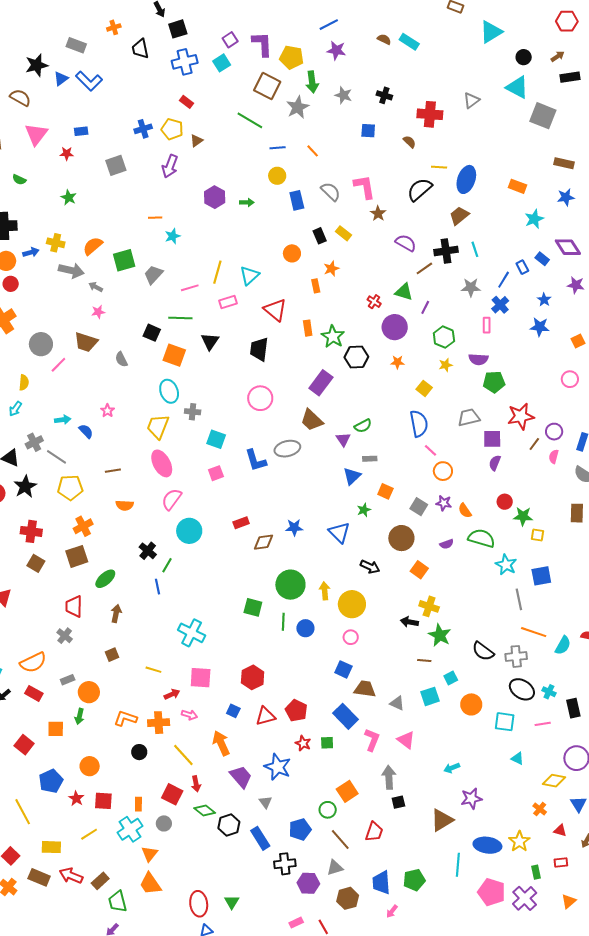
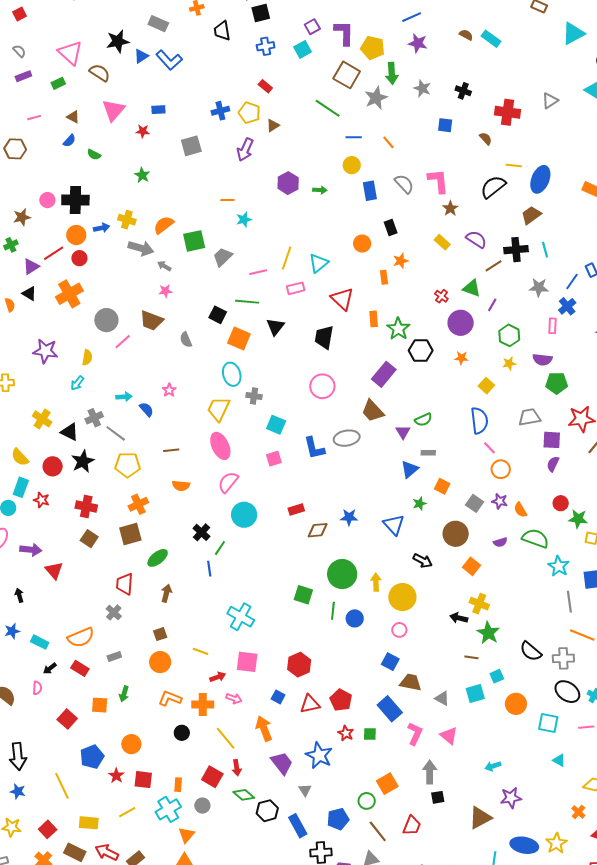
blue cross: (185, 62) -> (266, 46), size x0.7
yellow rectangle: (344, 233) -> (442, 242), moved
orange circle: (89, 692) -> (160, 662), moved

